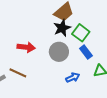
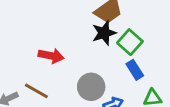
gray circle: (59, 52) -> (91, 87), moved

